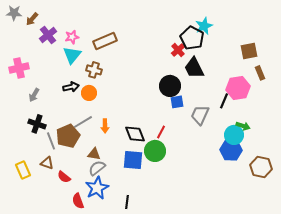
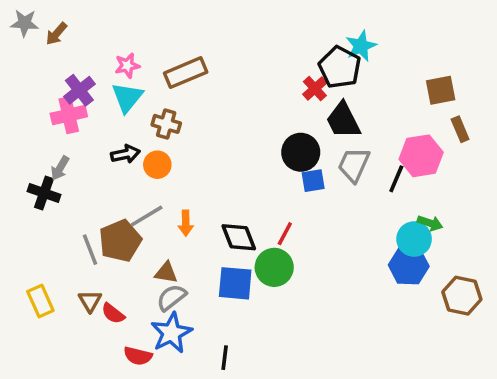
purple cross: (48, 35) -> (79, 90), moved
pink cross: (19, 68) -> (69, 115), moved
gray trapezoid: (200, 115) -> (354, 165), moved
black cross: (37, 124) -> (44, 193), moved
brown triangle: (47, 163) -> (90, 301), moved, turned 40
red semicircle: (78, 201) -> (138, 356), turned -56

